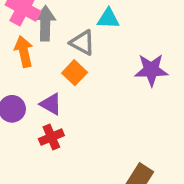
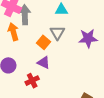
gray triangle: (82, 43) -> (57, 33), moved, turned 35
purple triangle: (51, 104) -> (44, 63), moved

